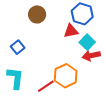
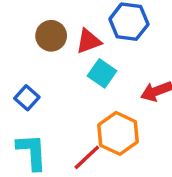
red triangle: (71, 31) -> (89, 41), moved
cyan square: (87, 42) -> (102, 73), moved

